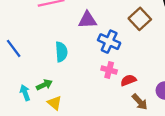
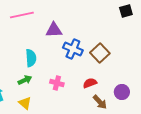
brown square: (140, 19) -> (100, 53), moved
pink cross: (109, 70) -> (57, 83), moved
green arrow: (44, 85) -> (25, 80), moved

